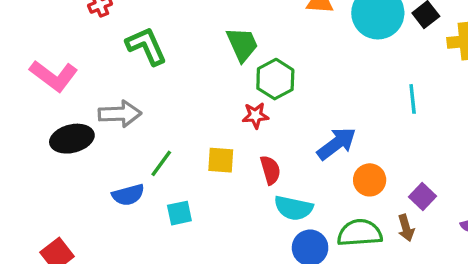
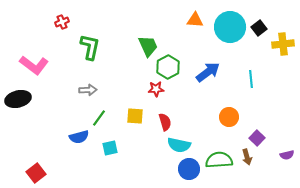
green L-shape: (146, 46) -> (90, 47), turned 36
gray arrow: (120, 114) -> (88, 90), moved, size x0.7
black ellipse: (72, 139) -> (18, 99), moved
blue arrow: (337, 144) -> (208, 72), moved
orange circle: (370, 180) -> (229, 117), moved

